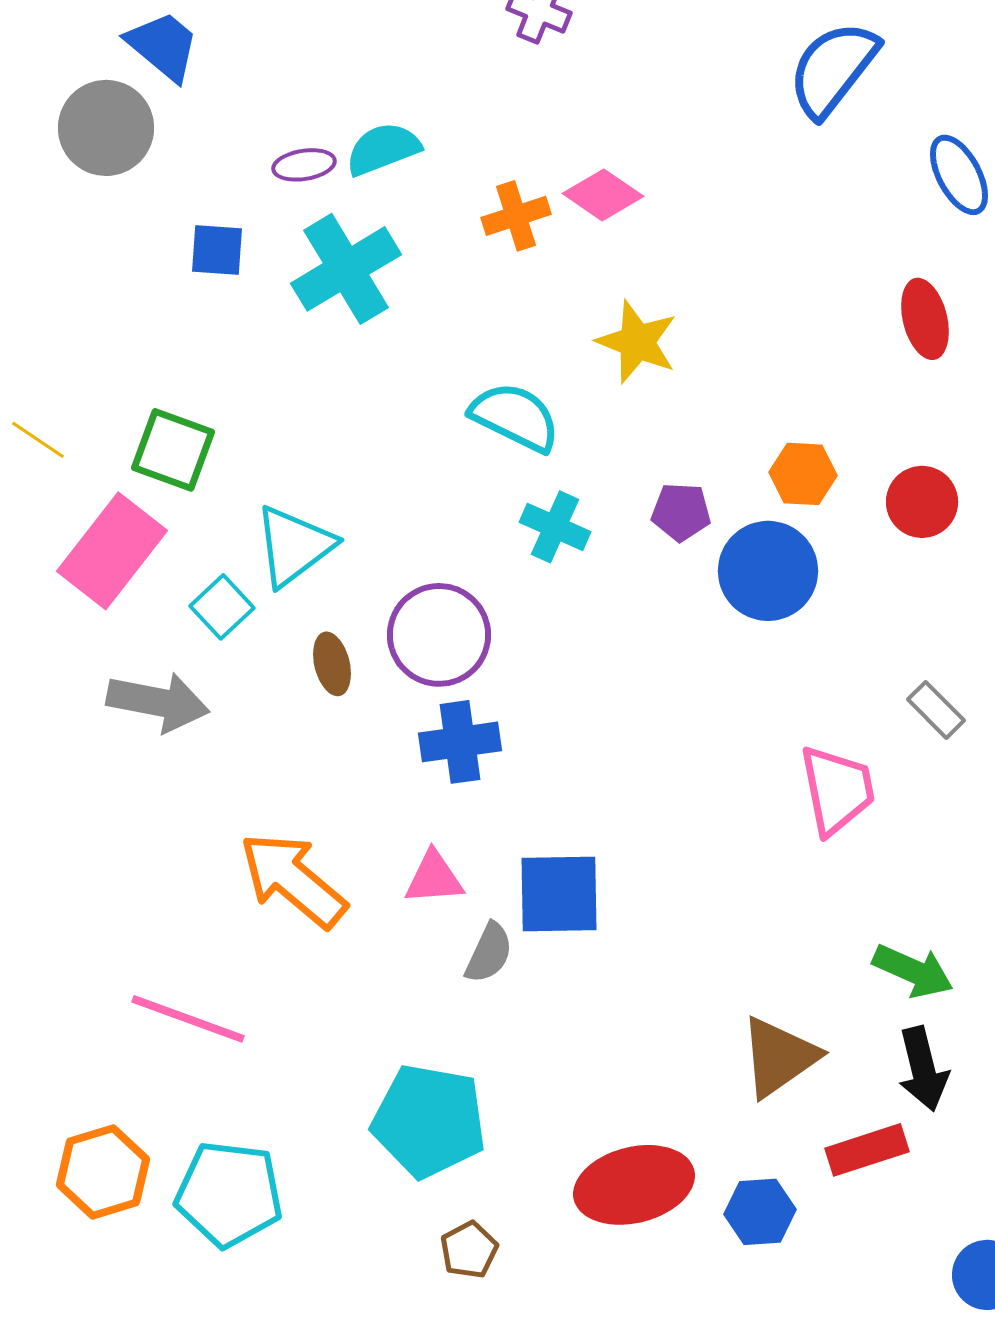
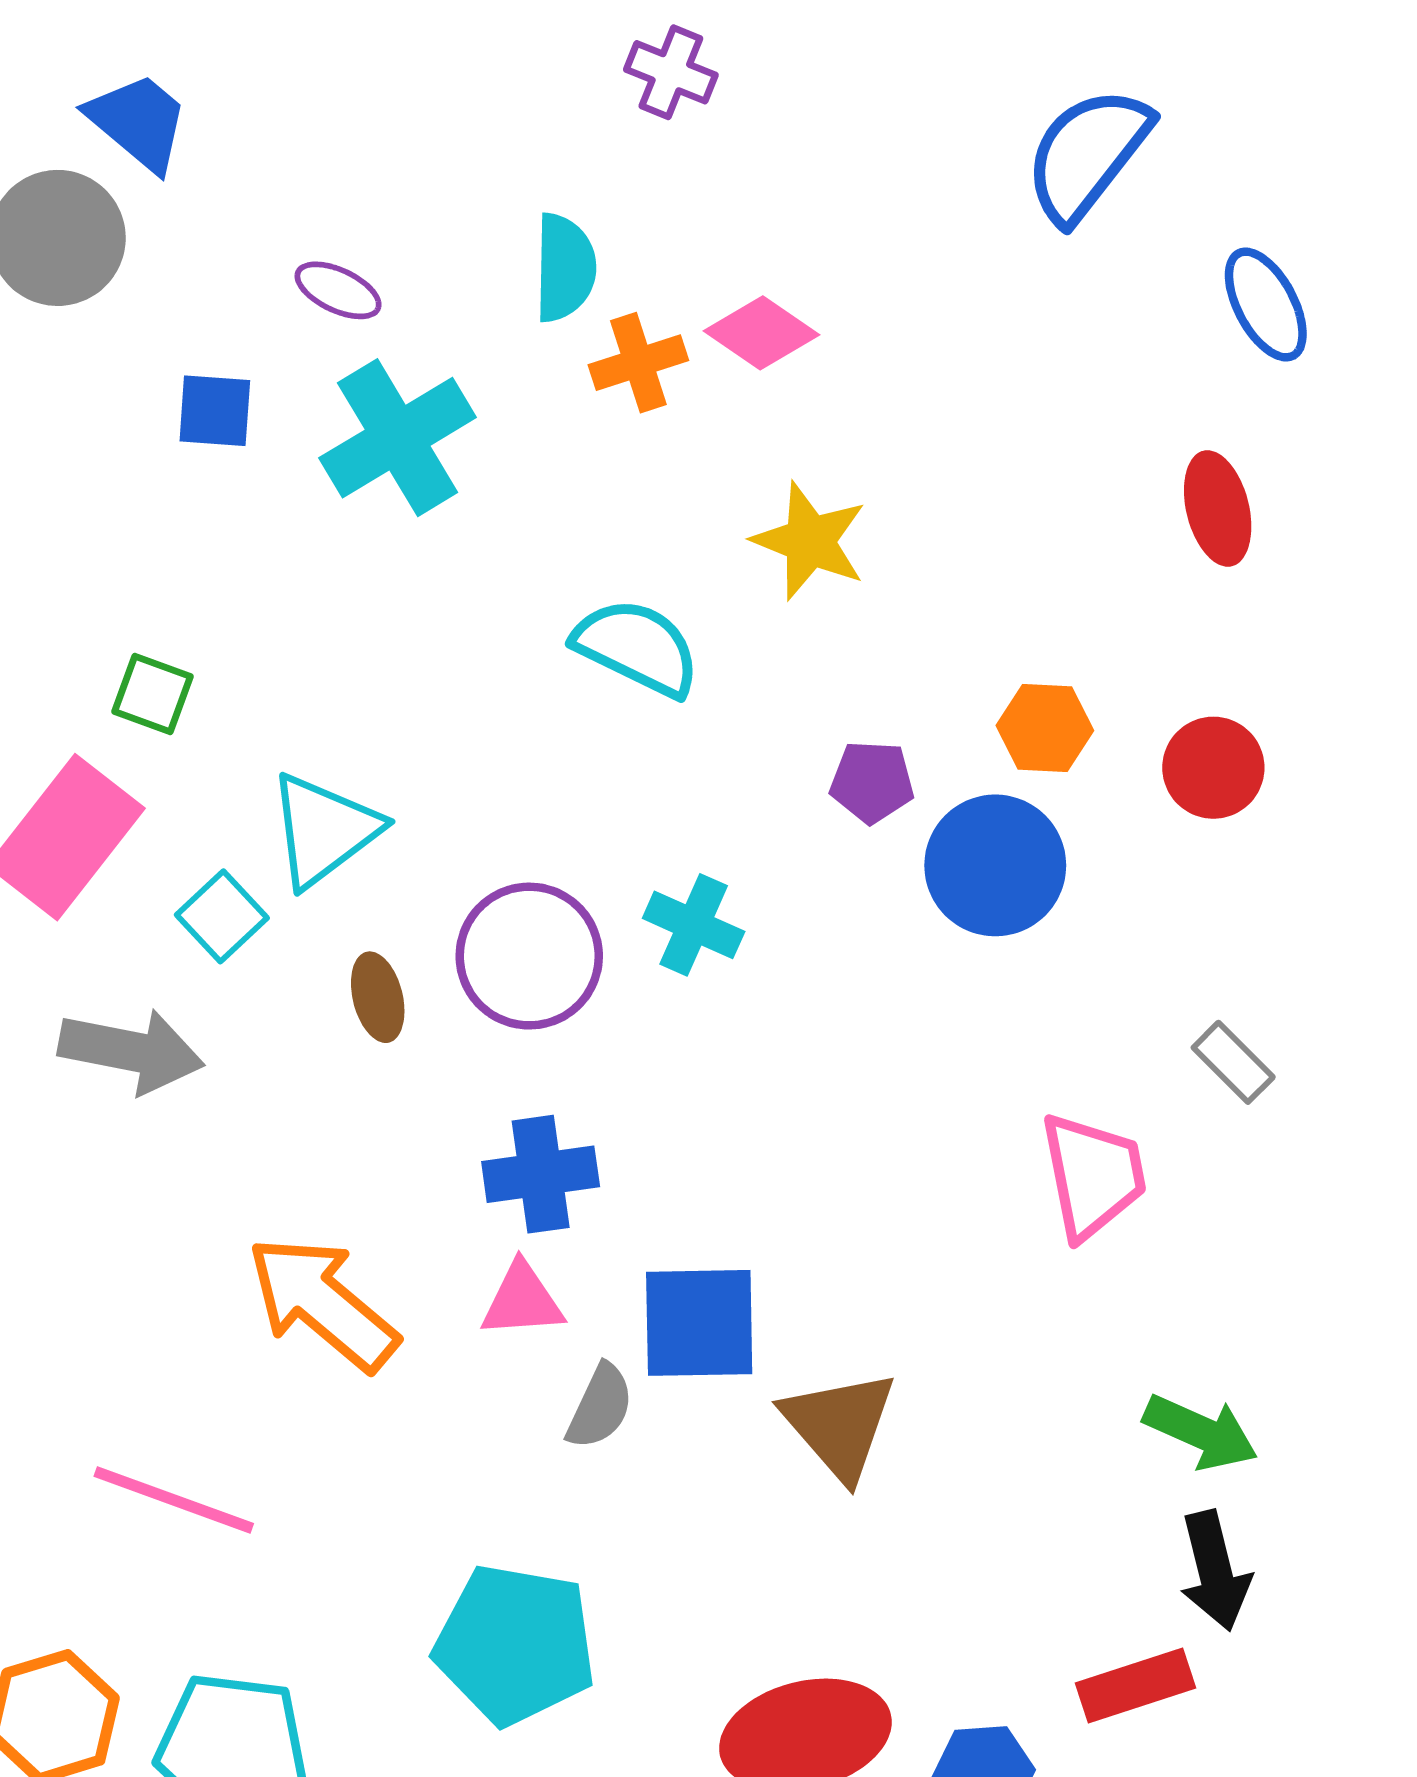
cyan semicircle: (383, 149) -> (565, 268), moved, turned 112
purple ellipse: (304, 165) -> (338, 290), turned 34
green square: (173, 450) -> (152, 694), size x0.7
cyan cross: (555, 527) -> (694, 925), moved
blue cross: (460, 742) -> (541, 1174), moved
brown triangle: (779, 1057) -> (839, 1425), moved, turned -36

